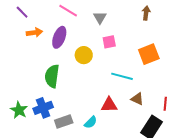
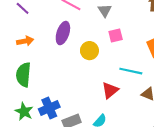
orange arrow: (34, 33) -> (25, 41), moved
green semicircle: (52, 76) -> (23, 75), moved
red triangle: (109, 105) -> (110, 90), moved, turned -36

